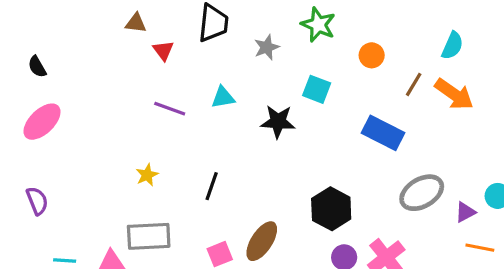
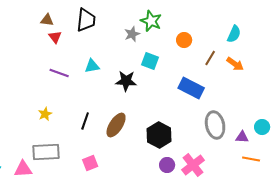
brown triangle: (136, 23) -> (47, 20), moved
gray star: (267, 47) -> (132, 34), moved
orange arrow: (454, 94) -> (235, 64), size x0.7
gray ellipse: (422, 193) -> (215, 125), turned -72
purple triangle: (465, 212) -> (242, 137), turned 32
brown ellipse: (262, 241) -> (116, 125), moved

